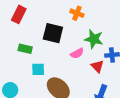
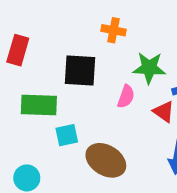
green rectangle: (25, 49) -> (39, 105), size x1.5
pink semicircle: (77, 53) -> (126, 96), turned -32

